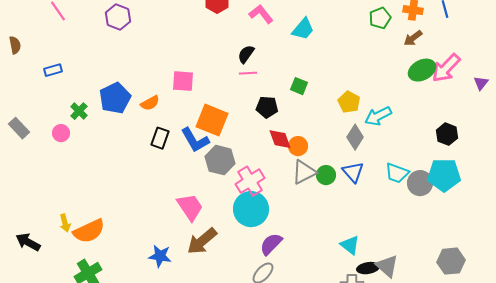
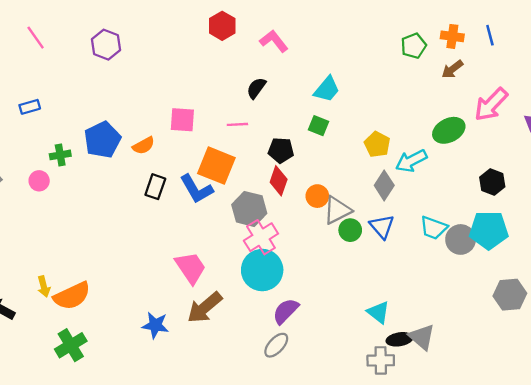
cyan trapezoid: (303, 29) -> (327, 89), moved
green ellipse: (422, 70) -> (449, 130), moved
pink line: (248, 73) -> (237, 124), moved
green cross: (79, 111) -> (60, 155), turned 36
red diamond: (280, 139) -> (279, 181), moved, turned 40
gray hexagon: (220, 160) -> (249, 209), moved
gray triangle: (304, 172) -> (337, 210), moved
gray hexagon: (451, 261) -> (510, 295), moved

